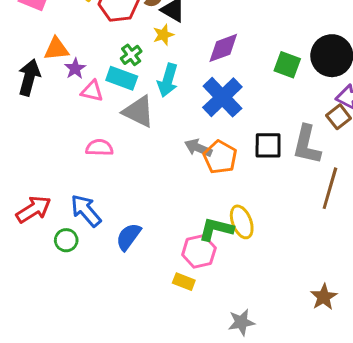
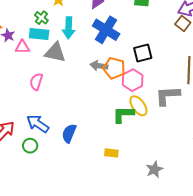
gray L-shape: (307, 145) -> (167, 96), moved, turned 88
pink semicircle: (99, 148) -> (36, 82), turned -60
pink hexagon: (199, 251) -> (133, 80), moved

